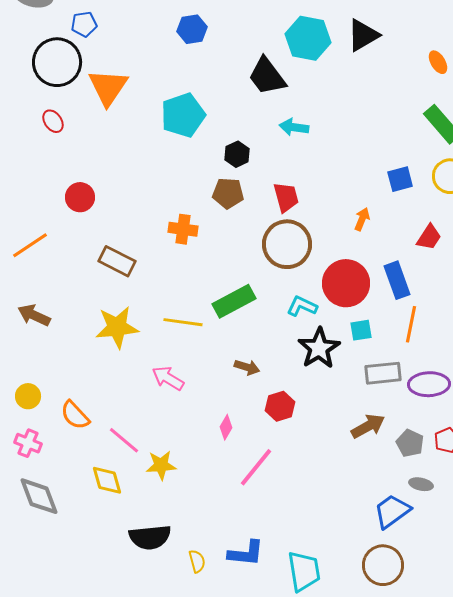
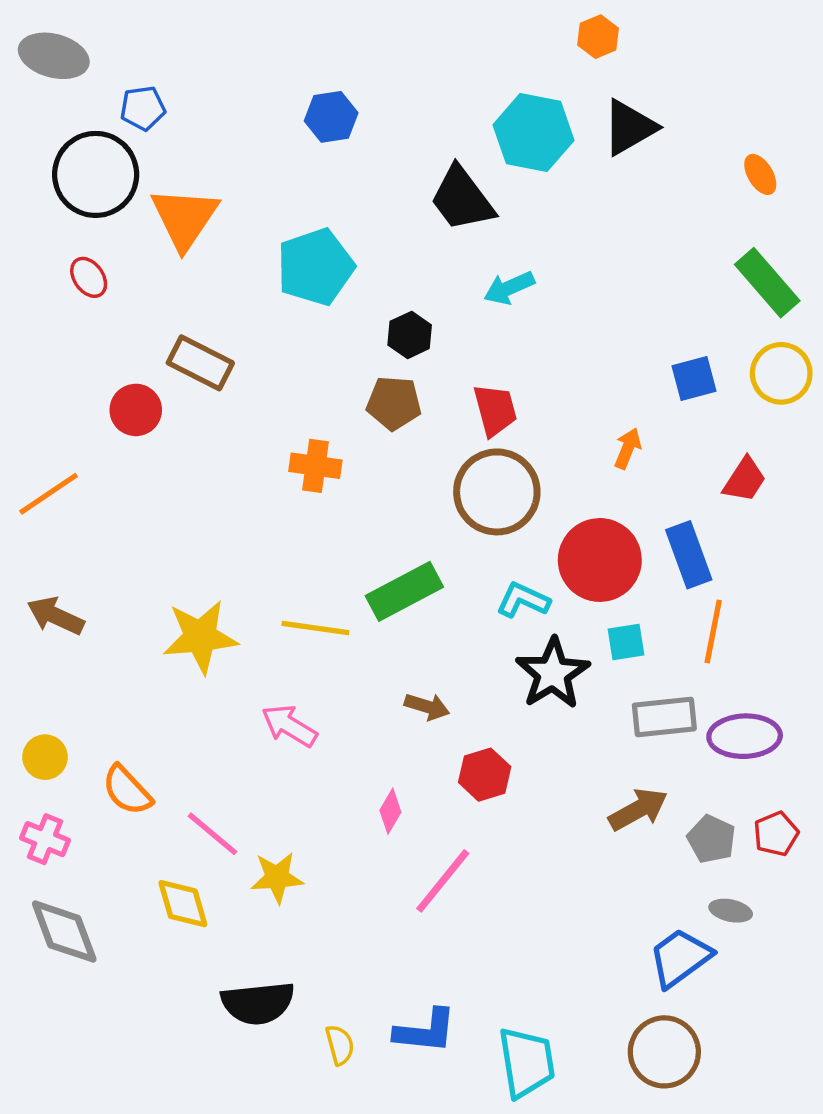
cyan arrow: (294, 127) -> (509, 288), turned -32
brown rectangle: (117, 261) -> (200, 363), moved

